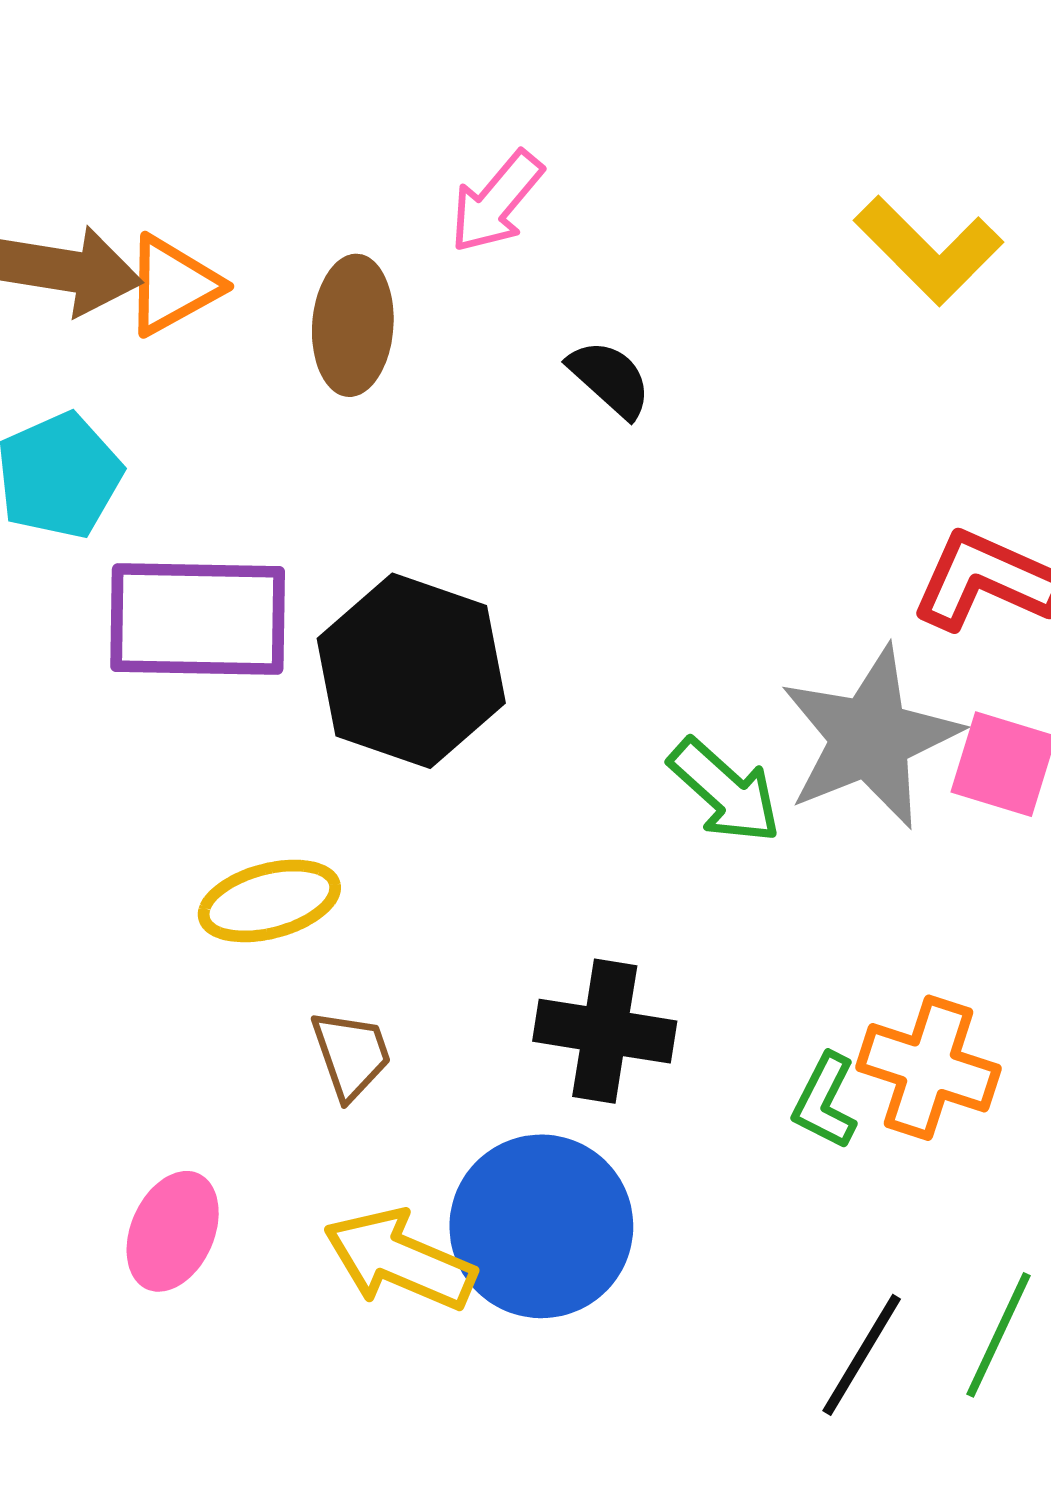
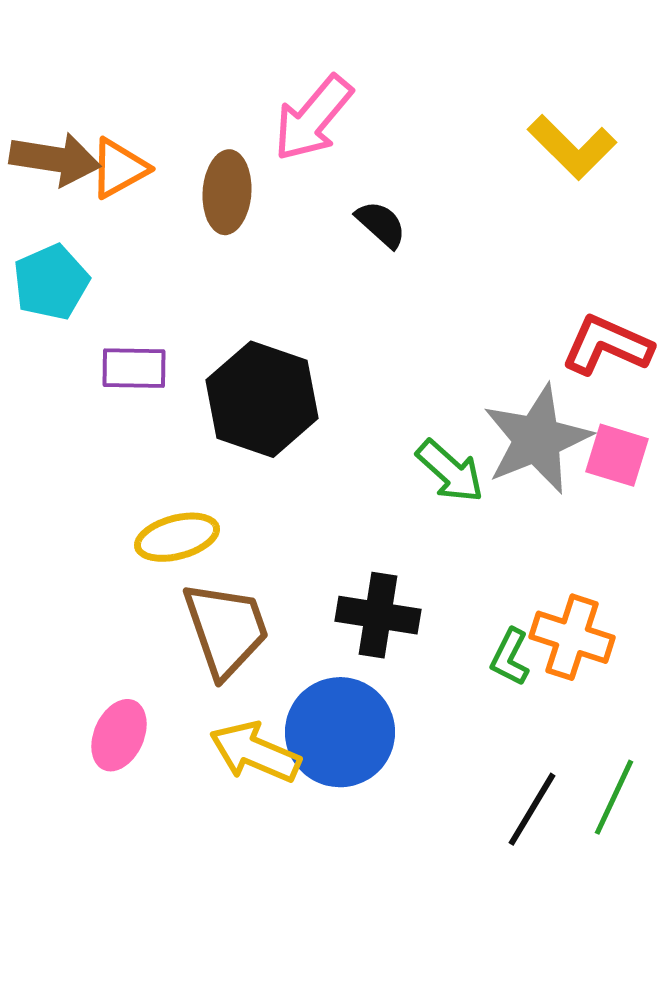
pink arrow: (496, 202) -> (313, 118), size x1.4
purple rectangle: (198, 619) -> (134, 368), size x0.6
brown trapezoid: (351, 1054) -> (226, 629), size x1.8

